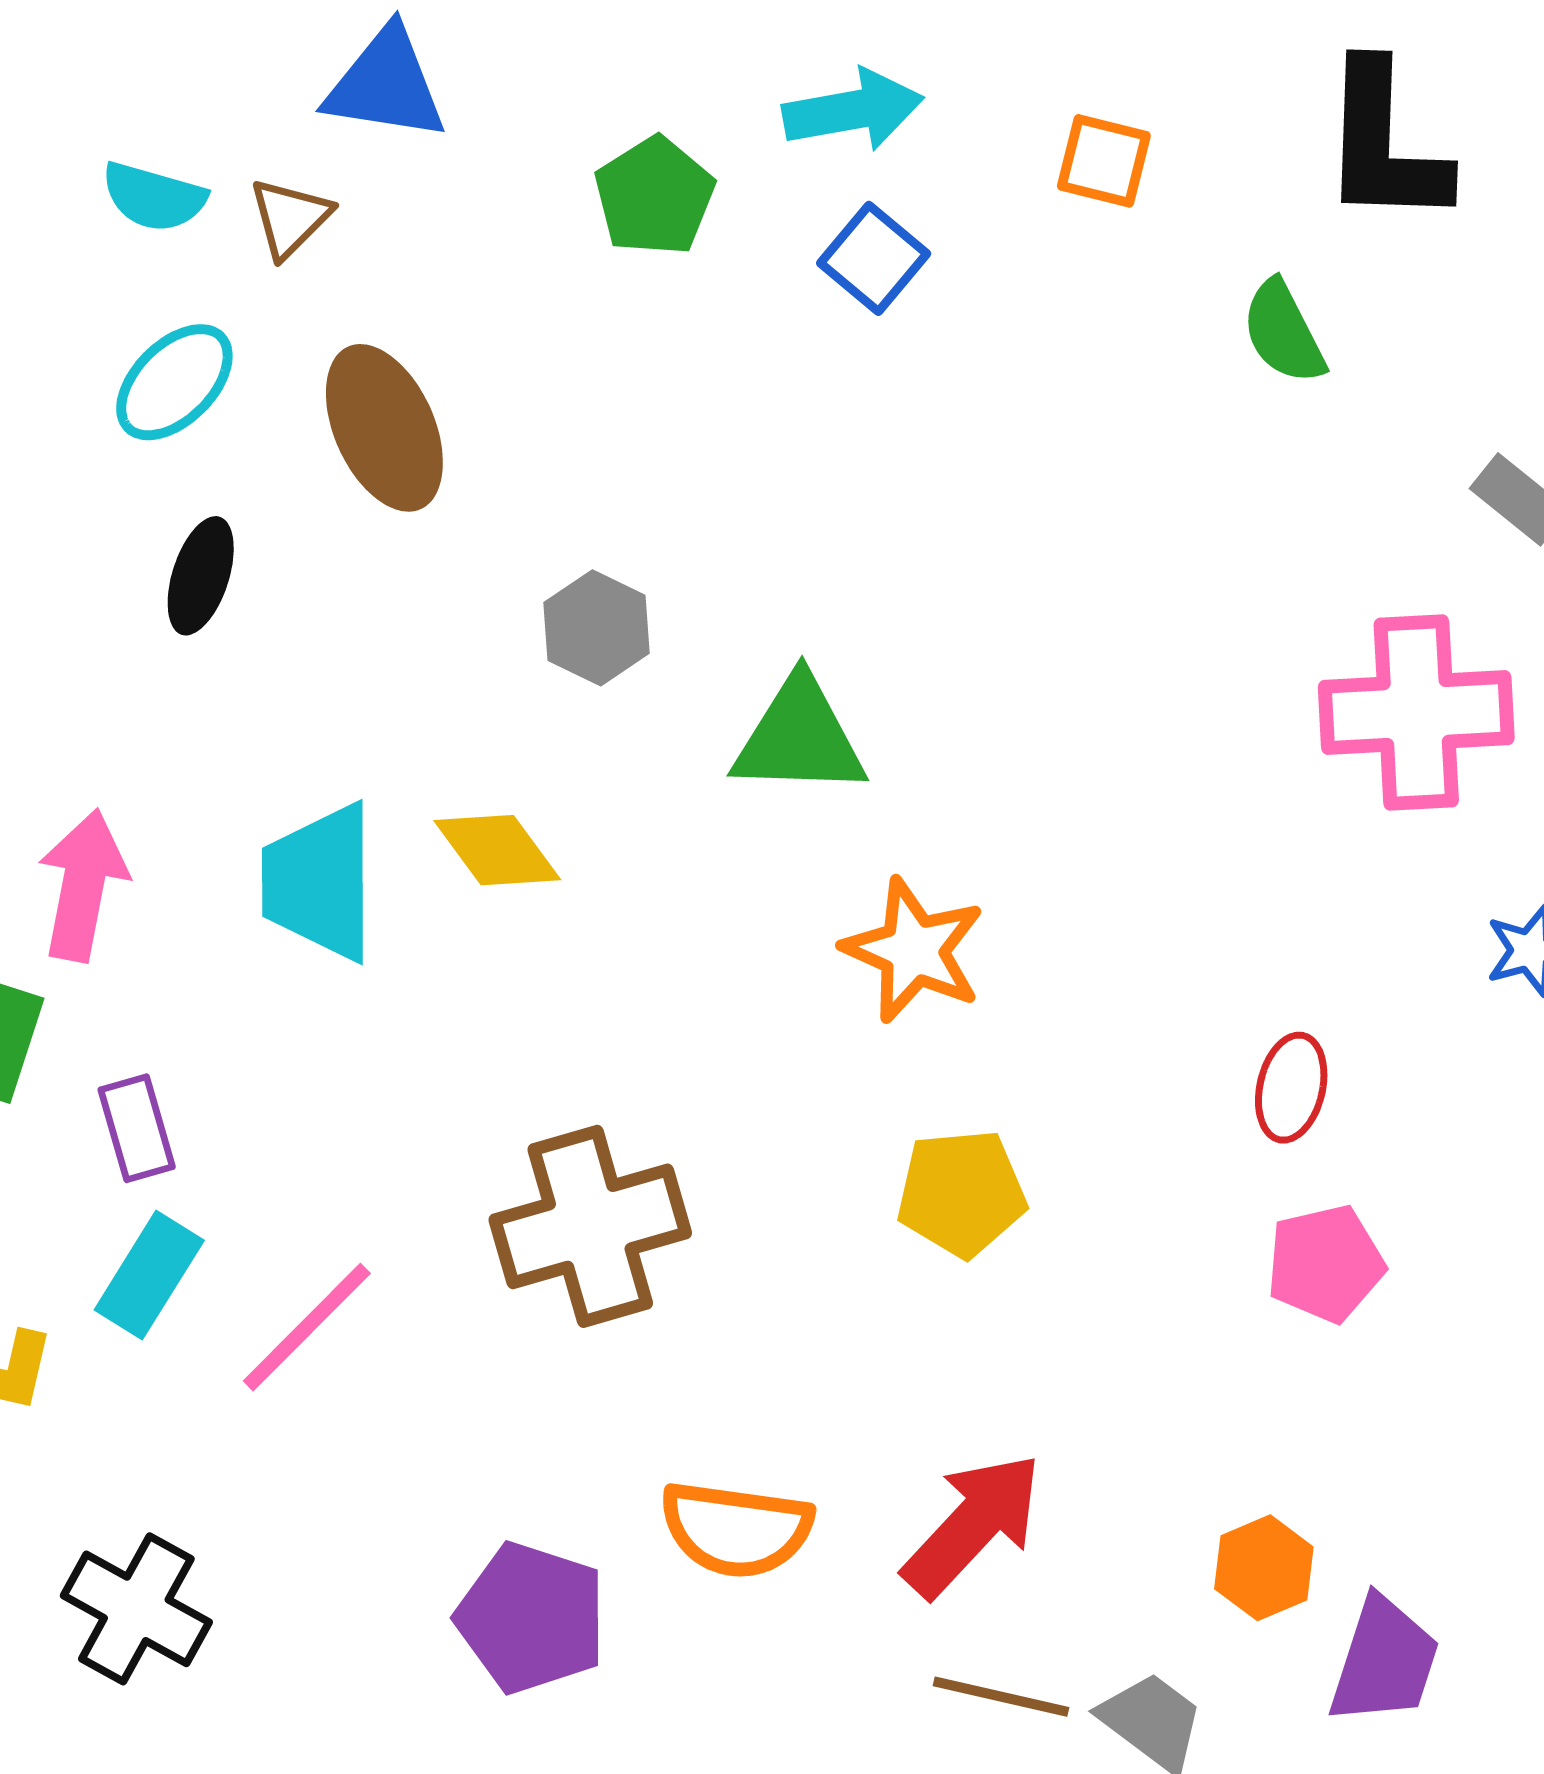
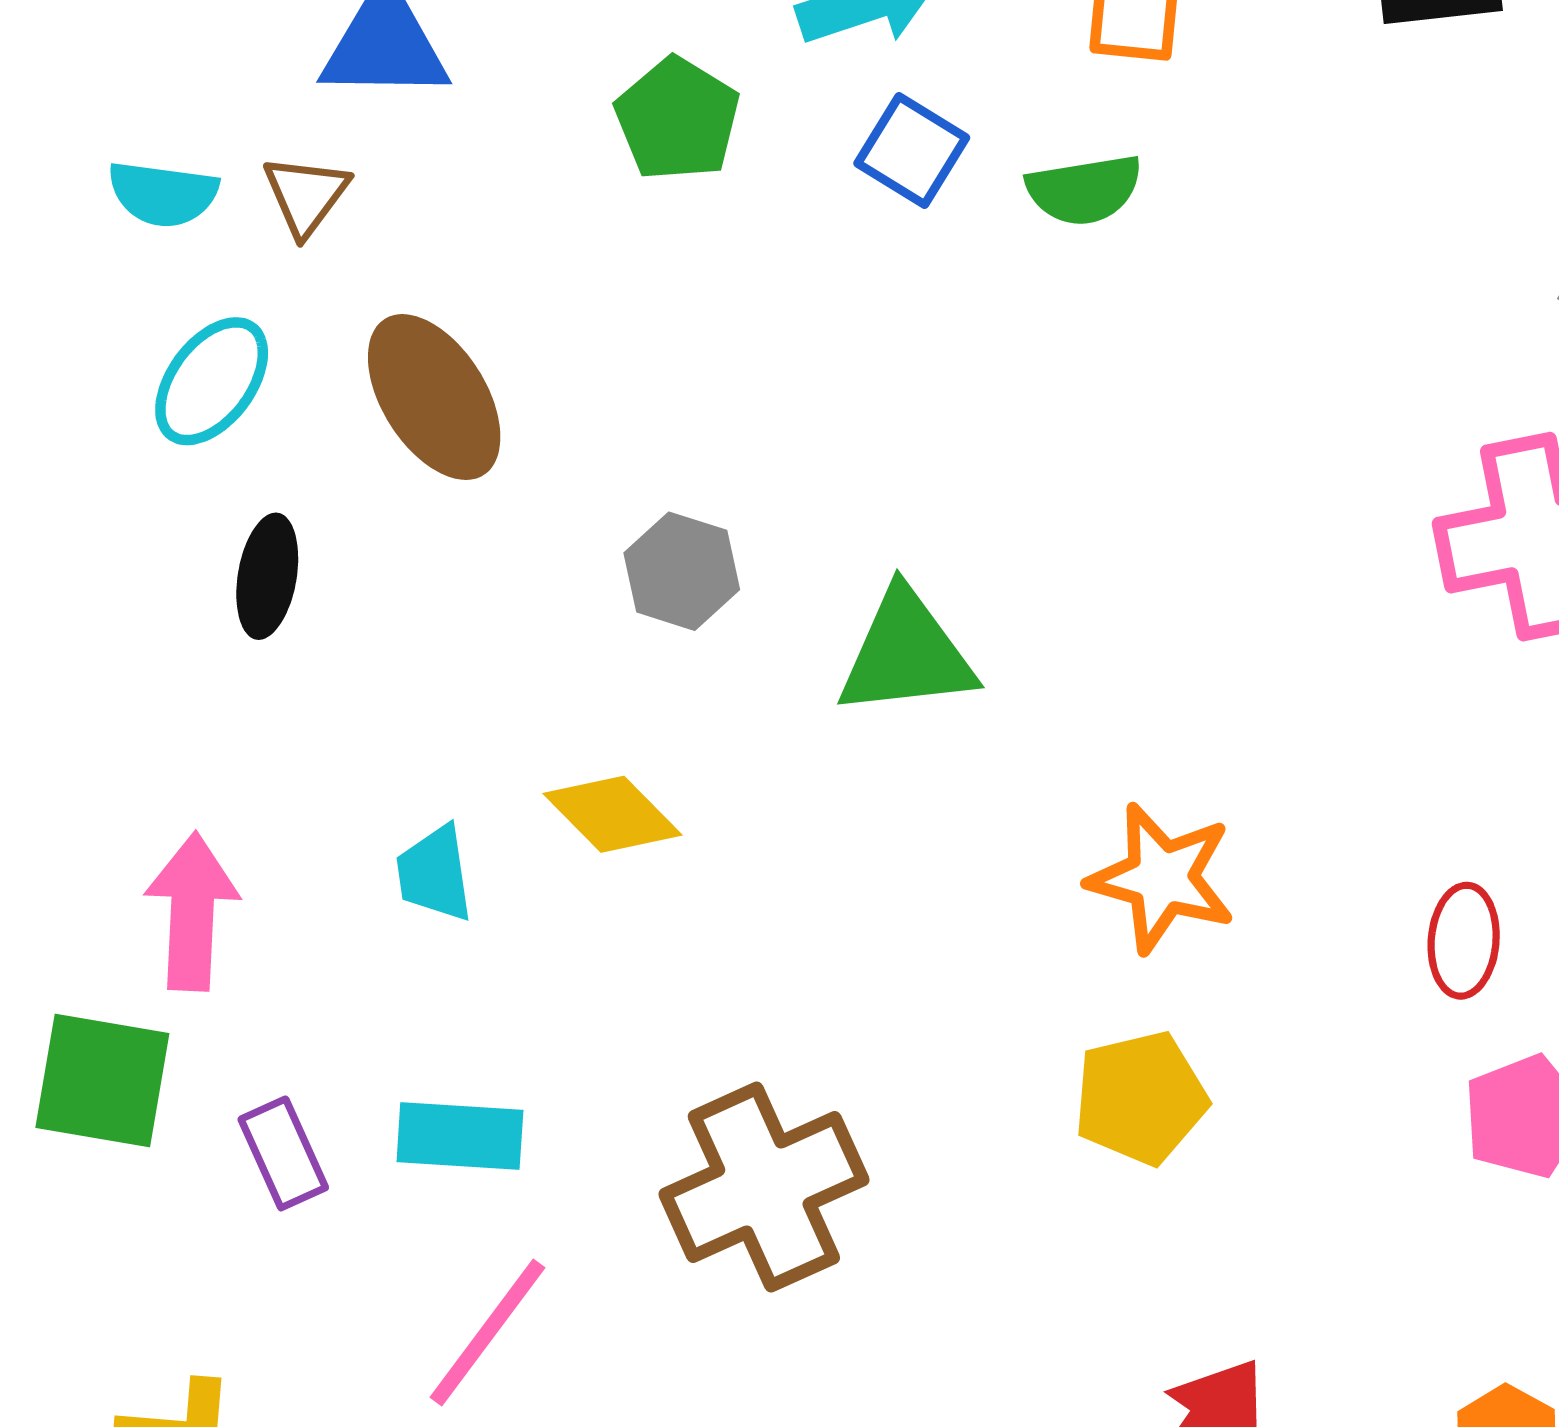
green semicircle: (1283, 332) -> (1084, 190), moved, turned -64
cyan trapezoid: (319, 882) -> (435, 874), size x0.6
orange star: (914, 950) -> (1162, 878), moved
cyan rectangle: (149, 1275) -> (460, 1136), moved, turned 70

